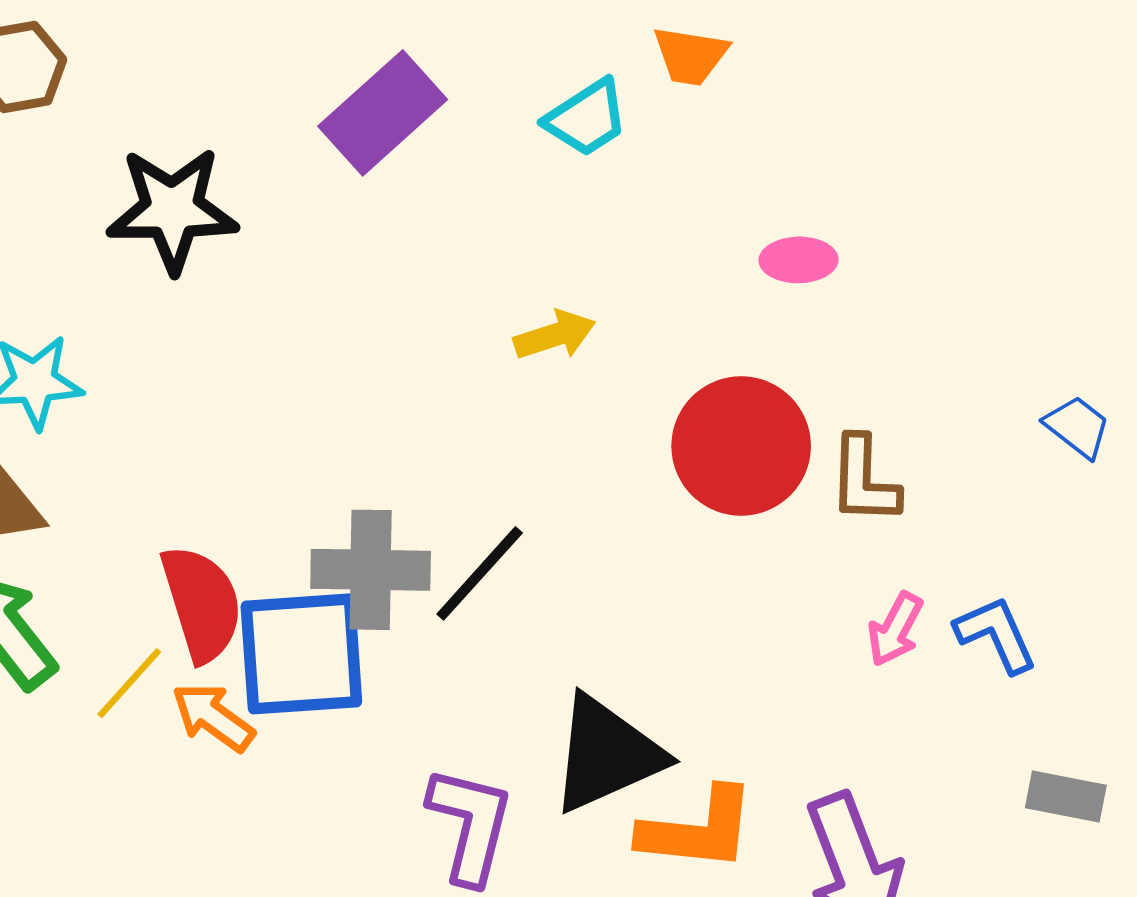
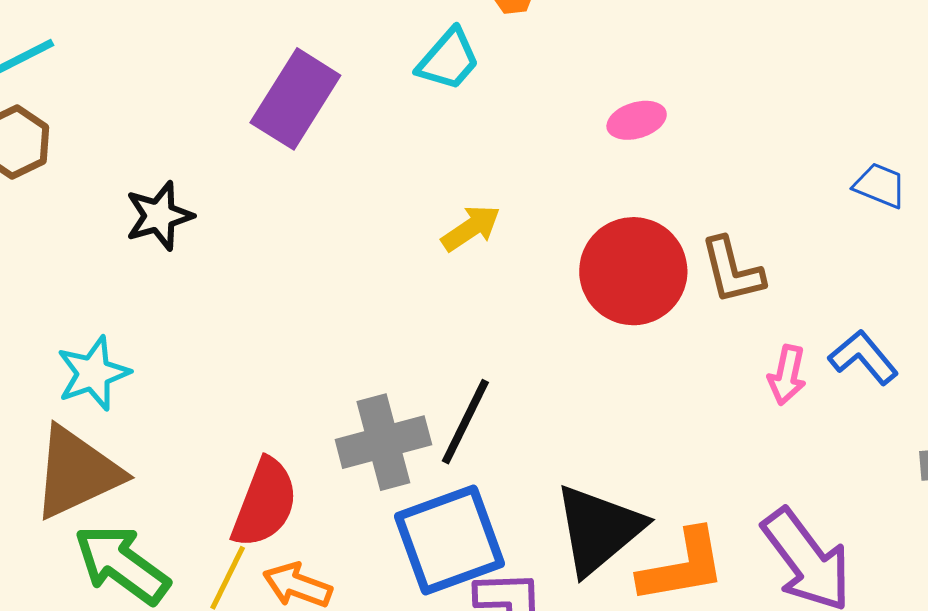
black star: (172, 210) -> (159, 216), size x0.7
red semicircle: (202, 603) -> (265, 503), turned 54
blue square: (301, 654) -> (449, 540), moved

